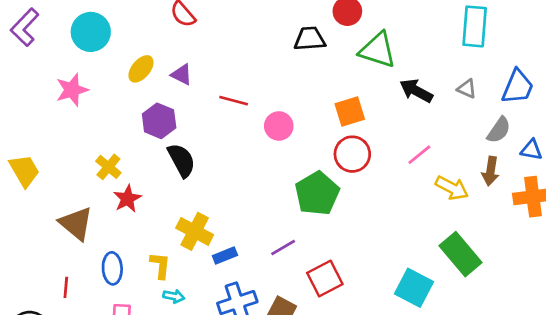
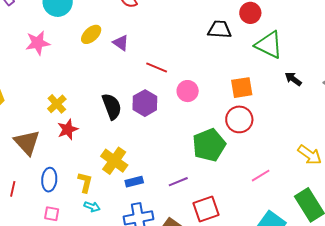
black arrow: (416, 91) -> (293, 79), size x0.7
purple hexagon: (159, 121) -> (145, 103), moved
pink line: (419, 155) -> (261, 176), moved

